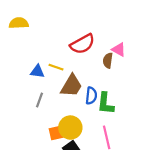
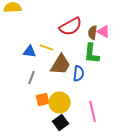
brown semicircle: (108, 60) -> (93, 32), moved
green L-shape: (106, 103) -> (92, 54), moved
orange square: (56, 133) -> (43, 100), moved

